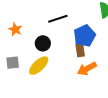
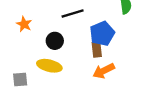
gray square: (13, 63) -> (20, 80), moved
yellow ellipse: (39, 66) -> (49, 66), turned 55

